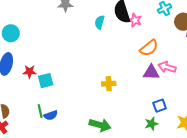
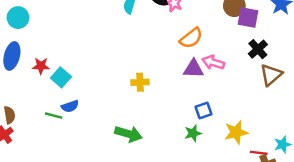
cyan square: (46, 81) -> (61, 77), turned -35
green line: (40, 111) -> (54, 116), turned -64
blue semicircle: (51, 115) -> (70, 106), moved

